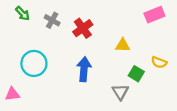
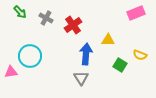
blue arrow: (84, 69) -> (86, 54), moved
gray triangle: (120, 92) -> (81, 78), moved
pink triangle: (12, 94) -> (11, 72), moved

